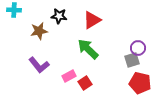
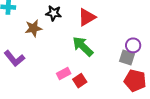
gray square: (132, 60) -> (127, 57), turned 35
purple L-shape: (39, 65) -> (14, 58), moved

